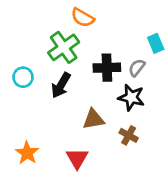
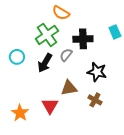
black cross: (107, 68) -> (83, 39), moved
gray semicircle: (137, 68) -> (66, 55), moved
red triangle: (77, 158) -> (50, 106), moved

